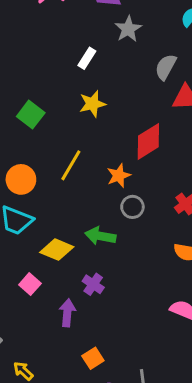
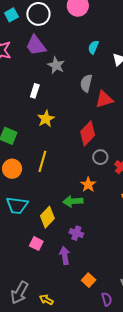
orange star: (119, 176) -> (88, 185), moved
orange circle: (21, 179) -> (12, 169), moved
gray circle: (132, 207) -> (100, 157), moved
yellow diamond: (57, 250) -> (47, 217), turned -55

